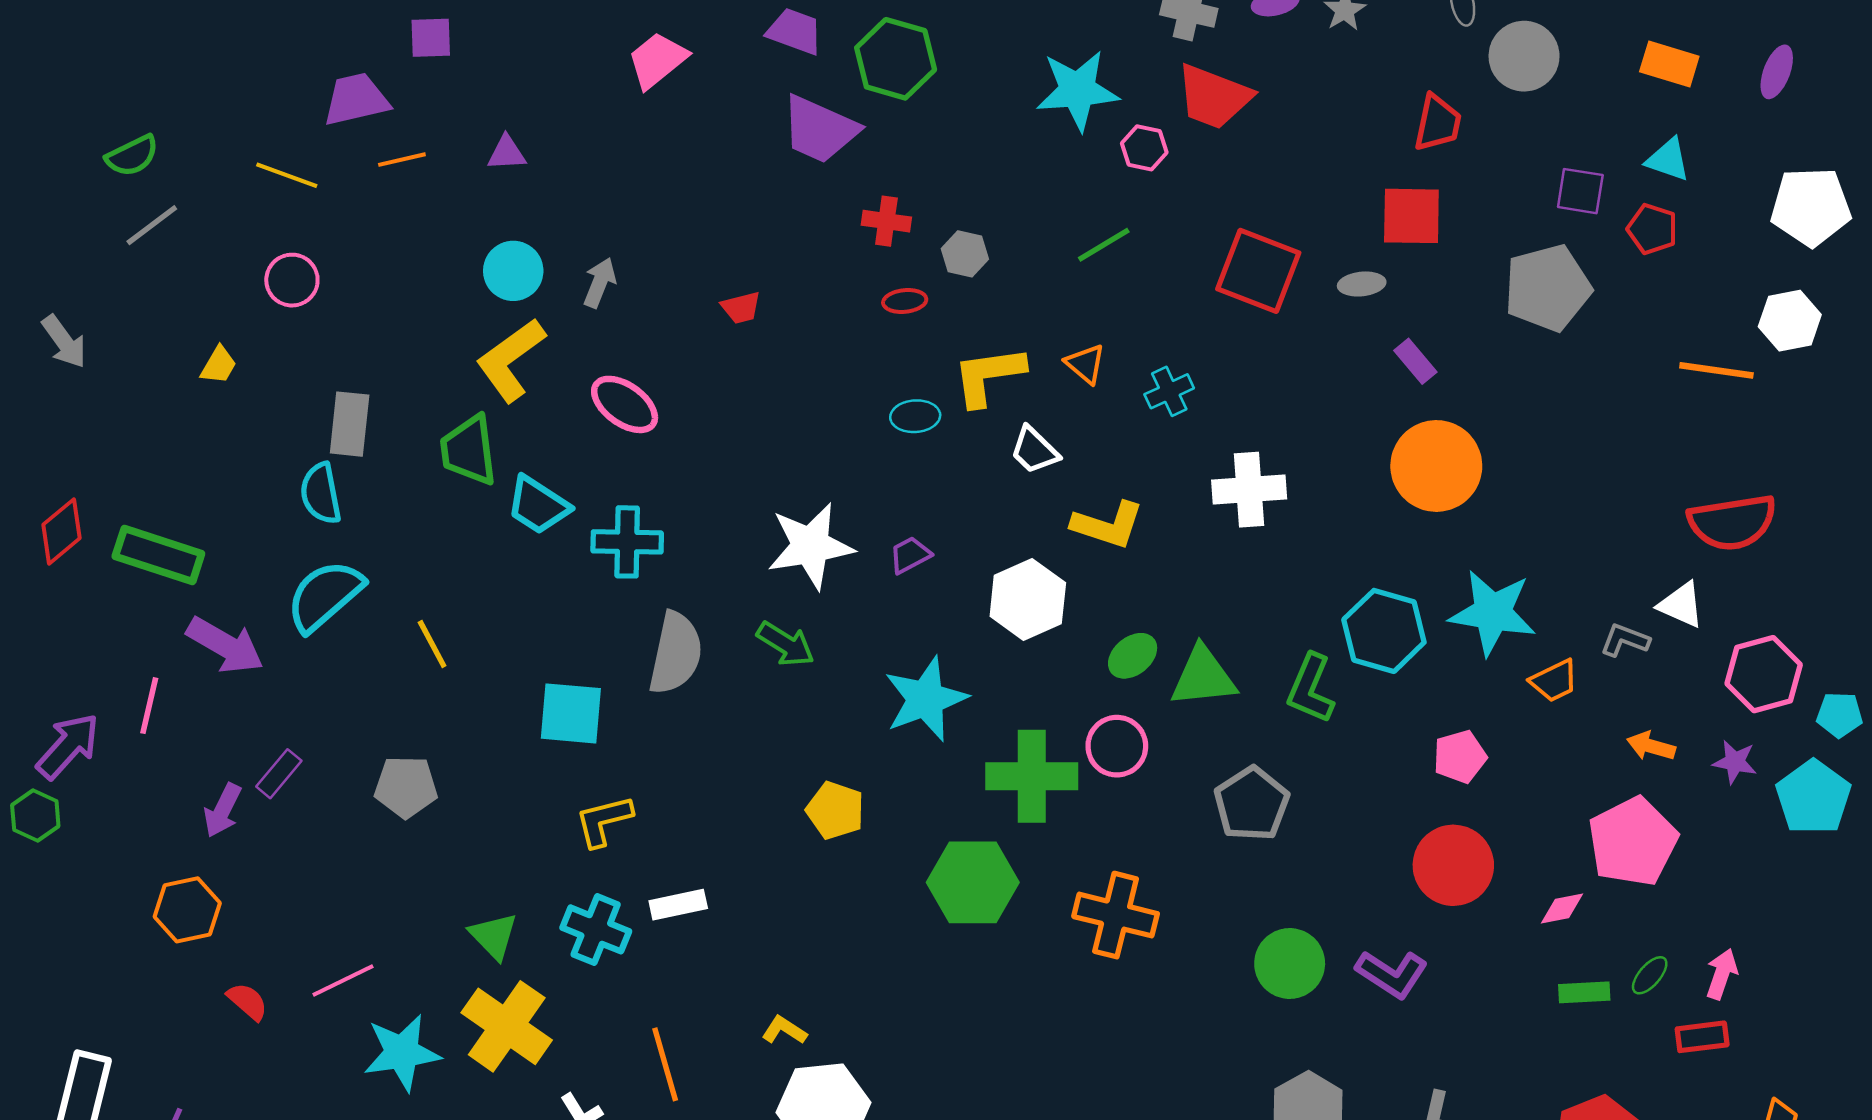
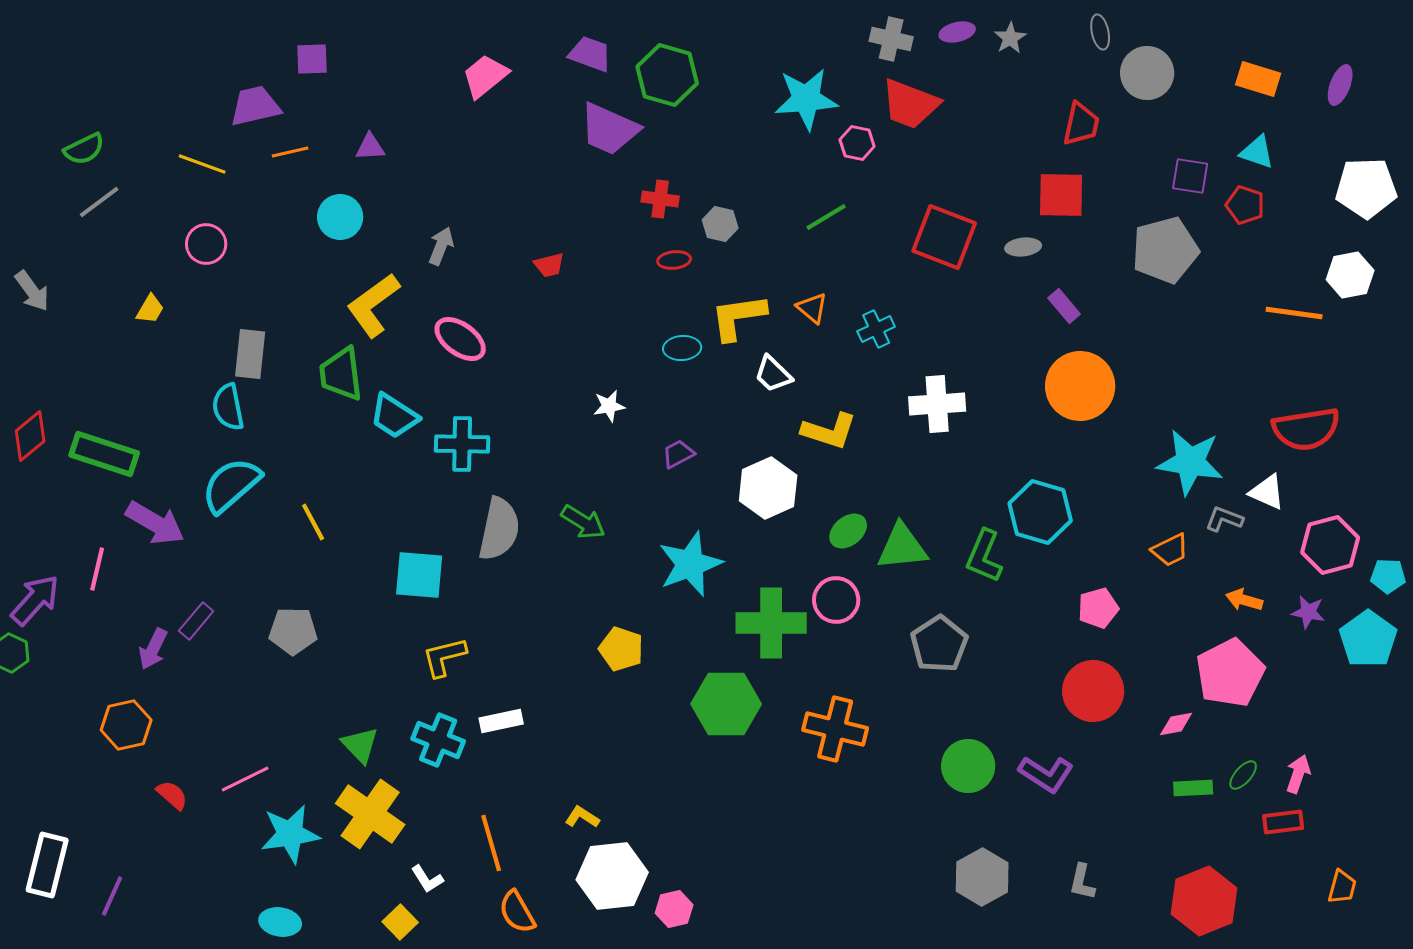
cyan circle: (513, 271) -> (340, 217), moved
white star: (810, 546) -> (609, 406), moved, size x0.5
cyan star: (1493, 613) -> (1190, 462), moved

